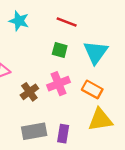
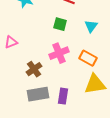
cyan triangle: (96, 52) -> (91, 26), size x0.6
brown cross: (29, 92) -> (34, 69), moved

